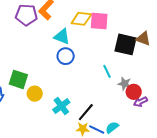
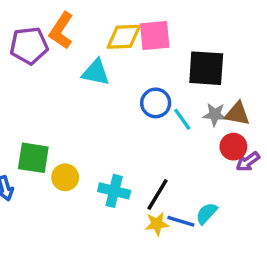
brown triangle: (143, 39) -> (237, 114), moved
blue circle: (66, 56) -> (156, 103), moved
gray star: (125, 84) -> (215, 115), moved
cyan cross: (61, 106) -> (114, 191), turned -30

